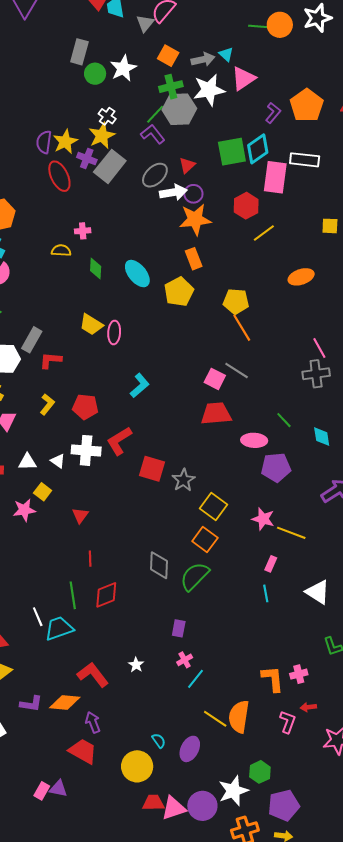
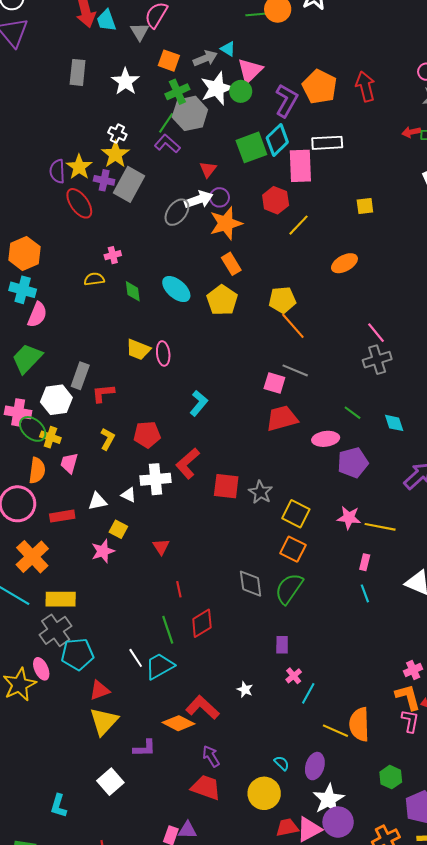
green circle: (95, 74) -> (241, 91), moved
purple L-shape: (273, 113) -> (286, 100), size x1.5
gray ellipse: (155, 175) -> (177, 212), moved
orange L-shape: (273, 679) -> (408, 697), moved
orange diamond: (65, 702) -> (179, 723), moved, turned 32
white star: (233, 791) -> (329, 799), moved

